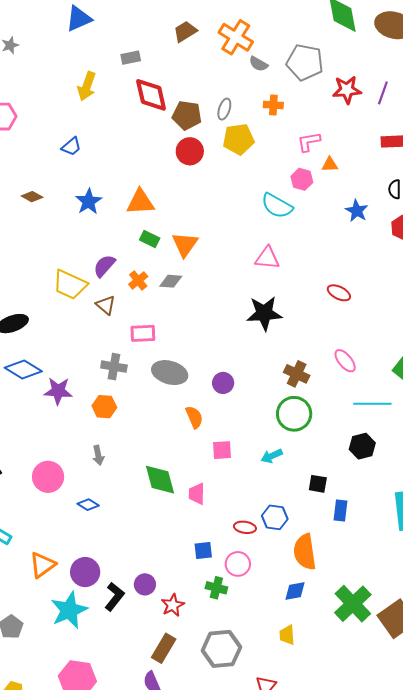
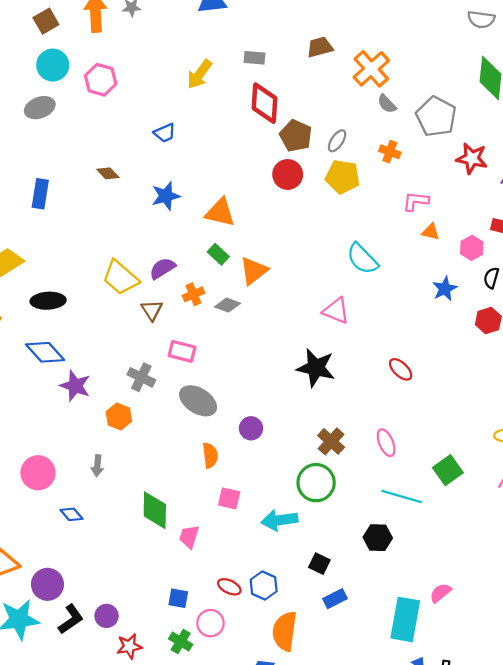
pink hexagon: (302, 179) -> (472, 248), moved
cyan arrow: (272, 456) -> (279, 520), size x1.5
blue rectangle: (340, 510) -> (335, 599), turned 40

